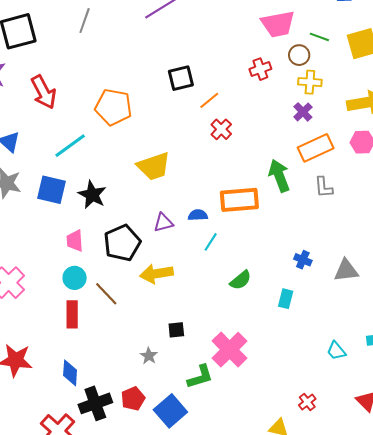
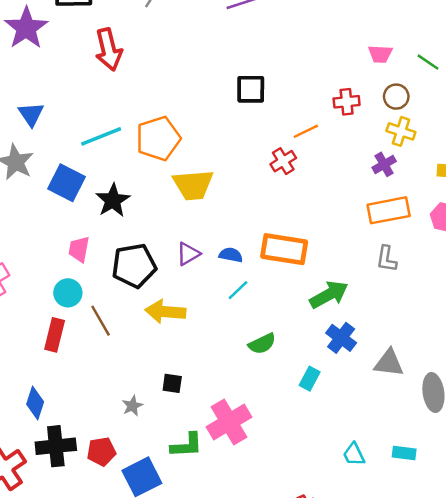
pink trapezoid: (278, 24) -> (380, 54), size x0.6
green line: (319, 37) -> (428, 62), moved
red arrow: (44, 92) -> (109, 50), moved
orange line: (209, 100) -> (306, 131), moved
orange pentagon: (113, 107) -> (158, 138), moved, turned 30
green arrow: (279, 176) -> (329, 295), moved, turned 68
purple triangle: (163, 223) -> (188, 254), turned -30
blue cross: (303, 260) -> (341, 338), size x1.4

